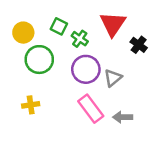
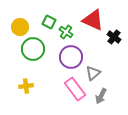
red triangle: (113, 24) -> (93, 20), turned -40
gray triangle: (113, 78) -> (93, 73), moved
gray arrow: (123, 117) -> (101, 96), turned -63

